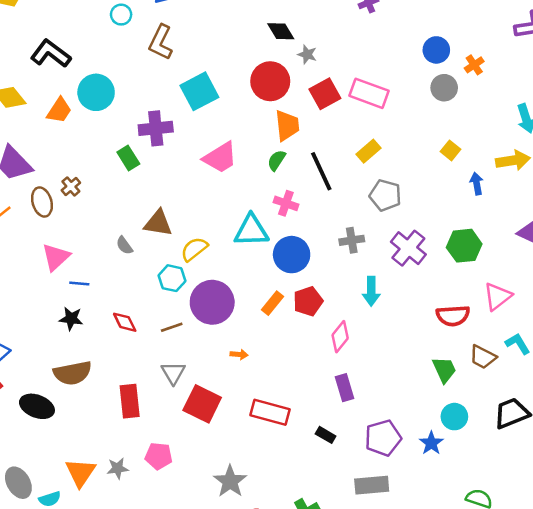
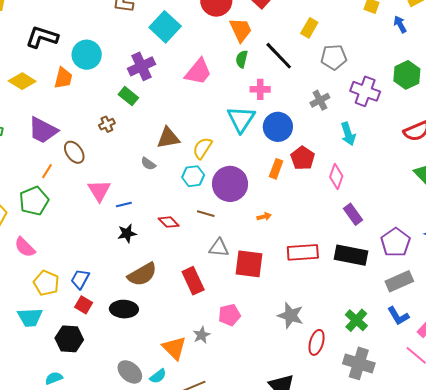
brown cross: (71, 186) -> (107, 124), moved, turned 35
cyan triangle: (251, 231) -> (241, 119), turned -36
brown line: (172, 327) -> (206, 214), turned 54
gray triangle: (173, 373) -> (219, 248), turned -35
black rectangle: (326, 435) -> (351, 255), size x2.0

